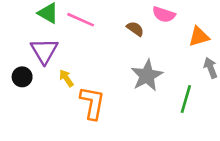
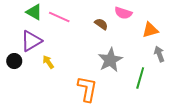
purple triangle: (44, 51) -> (31, 41), turned 30
orange L-shape: (92, 103) -> (87, 89), moved

